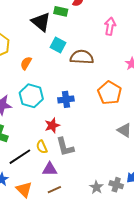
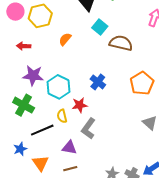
cyan hexagon: (31, 96) -> (59, 87), moved
blue cross: (66, 99) -> (98, 82), turned 35
yellow semicircle: (42, 147) -> (62, 116), moved
gray L-shape: (65, 147) -> (88, 129), turned 40

